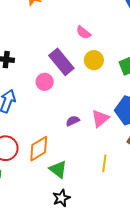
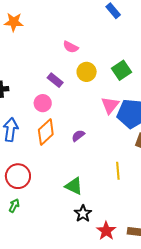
purple rectangle: (61, 62) -> (55, 80), size x0.6
pink triangle: (100, 118) -> (110, 105), moved
orange diamond: (39, 149) -> (46, 132), moved

